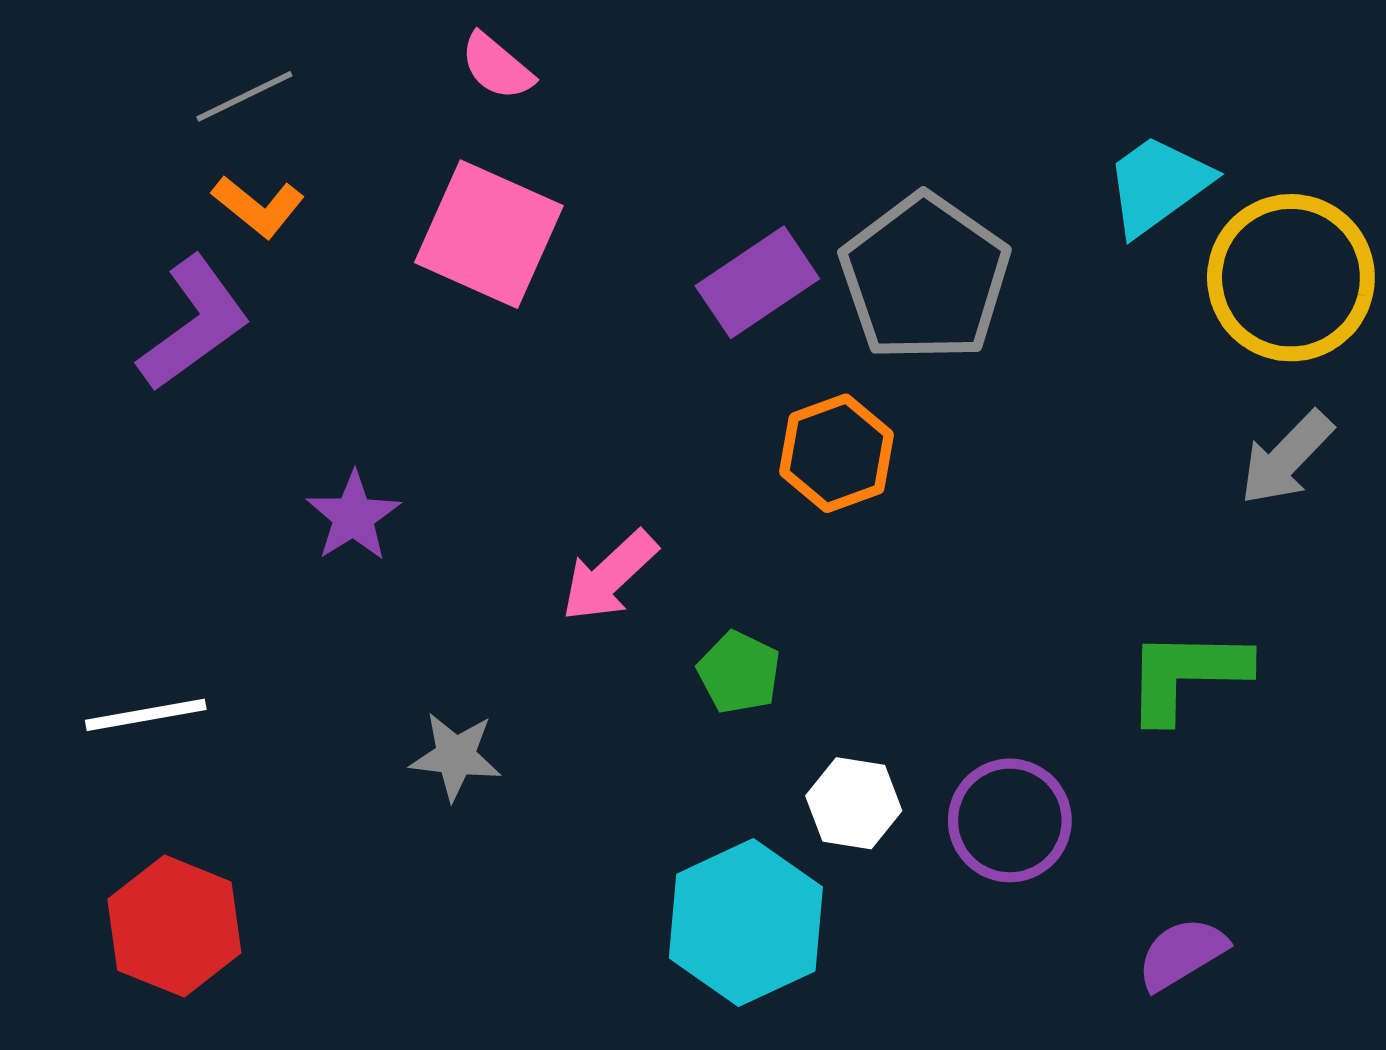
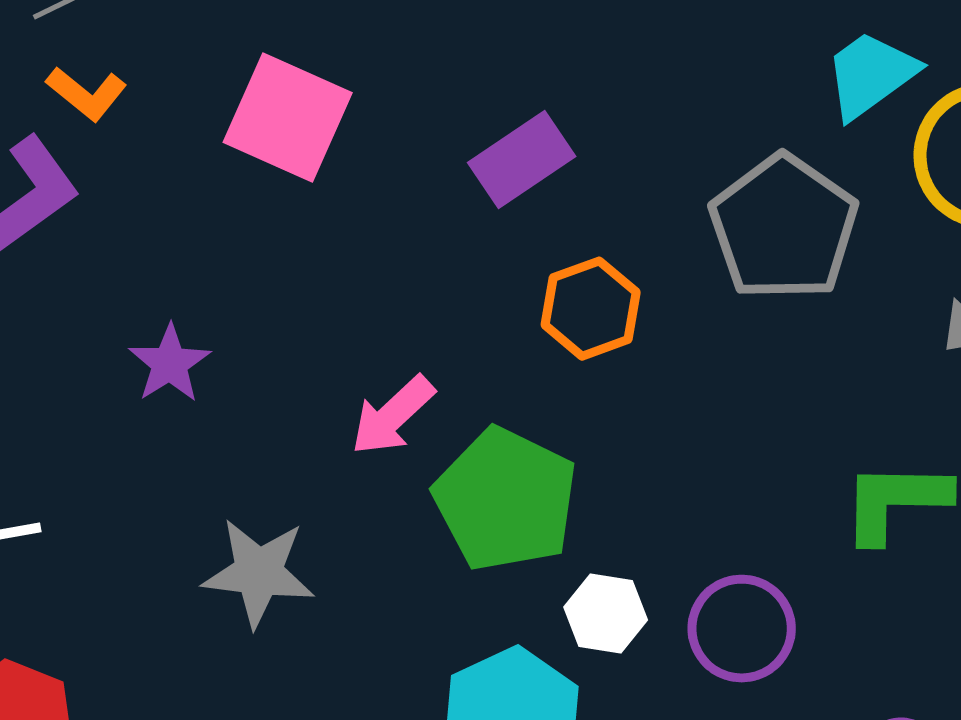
gray pentagon: (925, 278) -> (784, 228), moved
green pentagon: (739, 672) -> (506, 500), size x2.0
gray star: (456, 756) -> (259, 573), size x1.4

